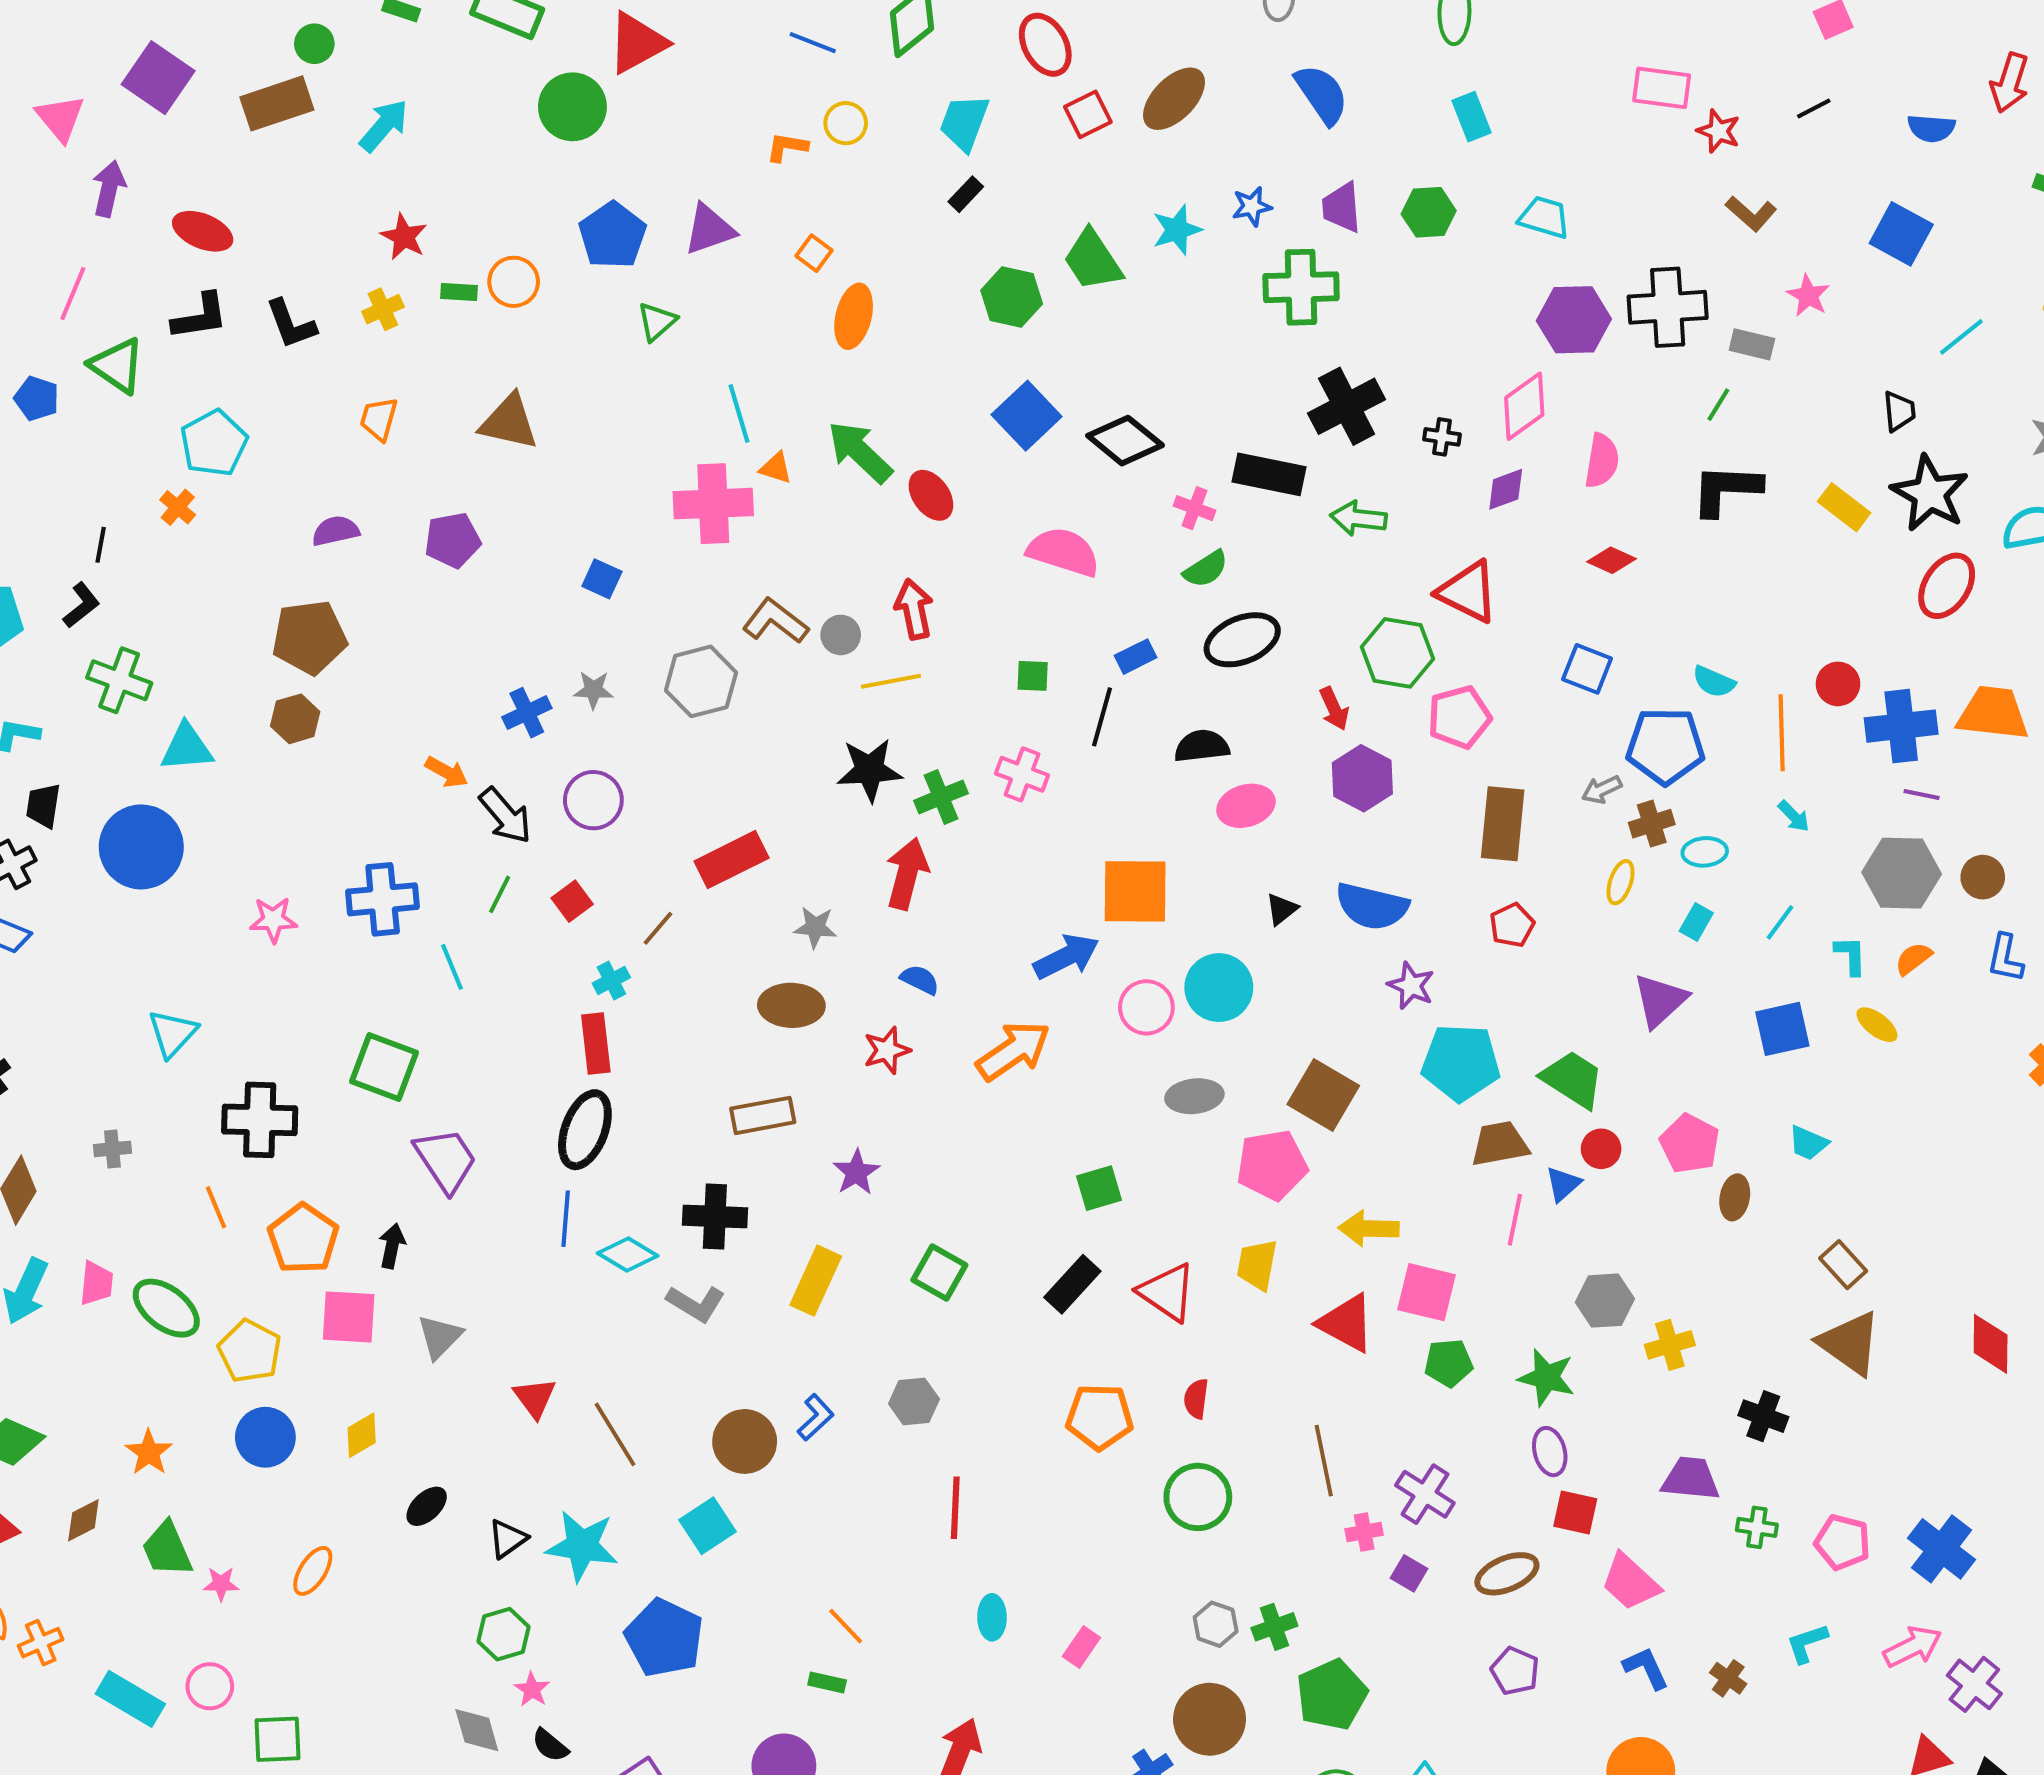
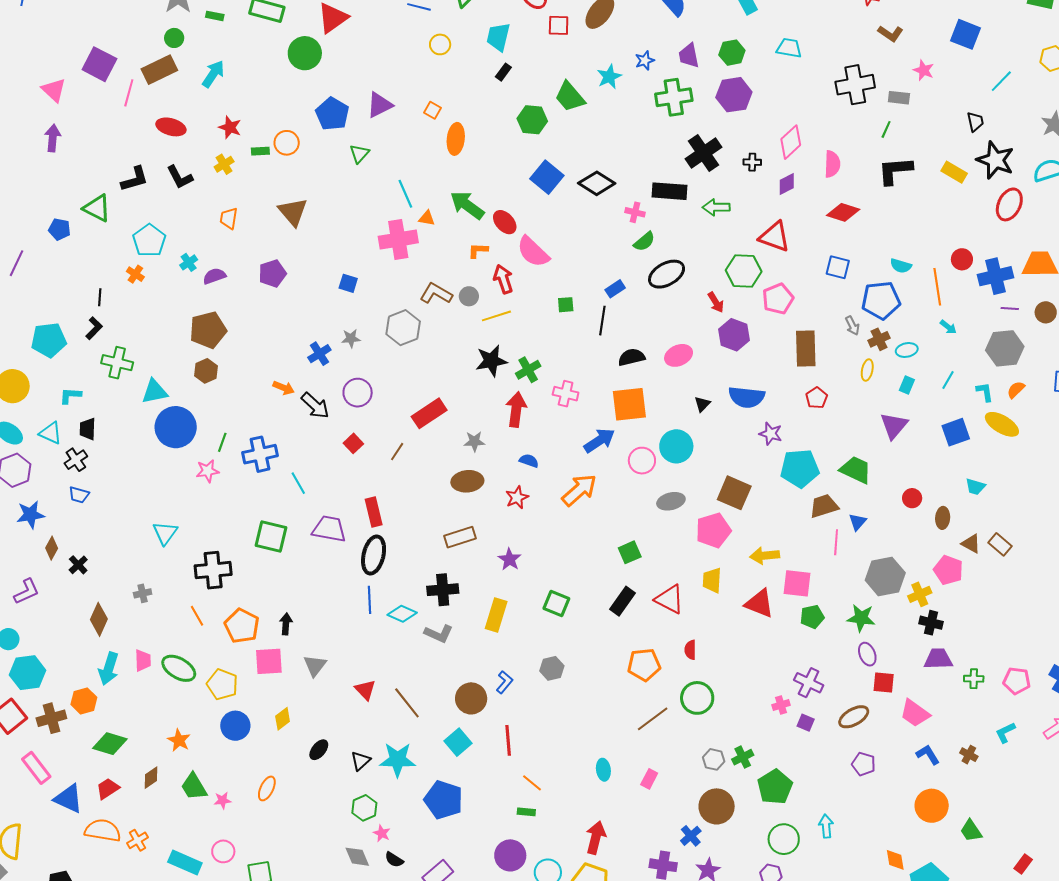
red square: (1088, 114) -> (559, 25), turned 35
orange L-shape: (787, 147) -> (478, 250), moved
purple arrow: (109, 189) -> (53, 138), moved
red ellipse: (203, 231) -> (171, 127), moved
pink line: (73, 294) -> (129, 93), moved
purple hexagon: (1574, 320) -> (734, 95), moved
brown triangle: (509, 422) -> (293, 212), turned 44
pink semicircle: (1063, 552) -> (533, 252), moved, turned -147
red diamond: (1611, 560) -> (843, 212), size x1.4
black semicircle: (1202, 746) -> (631, 357), moved
pink cross: (1022, 774) -> (566, 394), moved
gray arrow: (1602, 790) -> (852, 326), turned -84
blue circle: (141, 847) -> (176, 427), moved
brown circle: (1983, 877) -> (1046, 312), moved
green line: (500, 894) -> (222, 442), moved
cyan cross: (611, 980) -> (189, 262), moved
yellow ellipse: (1877, 1025) -> (1002, 424), size x1.6
pink pentagon: (1690, 1144) -> (948, 570), moved
red circle: (1601, 1149) -> (912, 498), moved
purple trapezoid: (446, 1160) -> (329, 529), moved, turned -39
gray hexagon: (1605, 1301) -> (885, 577), size x1.4
brown triangle: (1850, 1343) -> (971, 544), moved, size x0.6
black cross: (1763, 1416) -> (931, 623), moved
brown line: (1324, 1461) -> (653, 719), moved, turned 72
red line: (955, 1508) -> (508, 740), moved

